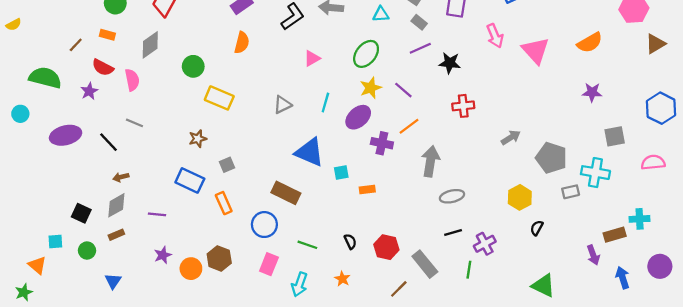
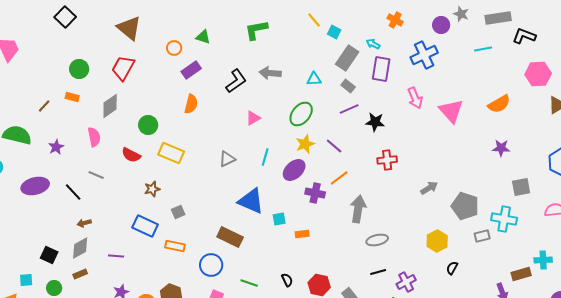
red semicircle: (103, 67) -> (131, 155), moved
orange rectangle: (224, 203) -> (175, 246), turned -54

